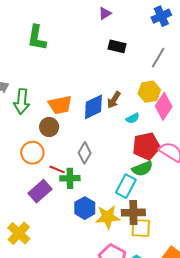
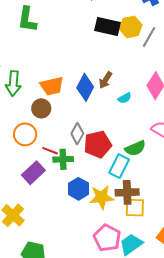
black rectangle: (117, 46) -> (108, 27), size x1.4
yellow hexagon: (149, 92) -> (131, 27), moved
blue diamond: (93, 107) -> (85, 87), turned -36
red pentagon: (146, 146) -> (98, 144), moved

